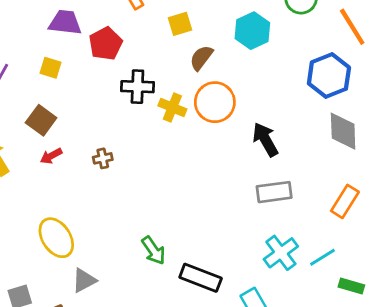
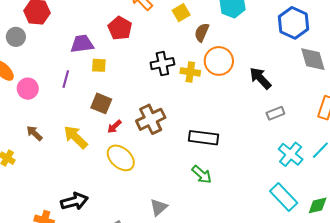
purple trapezoid: (65, 22) -> (82, 44), moved
red pentagon: (106, 44) -> (120, 28), moved
brown cross: (103, 158) -> (151, 119), size x2.0
gray rectangle: (274, 192) -> (275, 113), size x0.7
yellow ellipse: (56, 238) -> (121, 158), moved
black rectangle: (201, 278) -> (204, 138), moved

